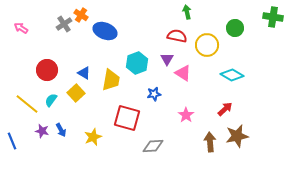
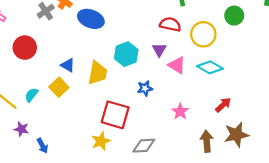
red circle: (47, 70) -> (25, 48), moved
cyan diamond: (232, 75) -> (210, 67), moved
blue arrow: (61, 130) -> (42, 146), moved
yellow star: (93, 137) -> (101, 141), moved

